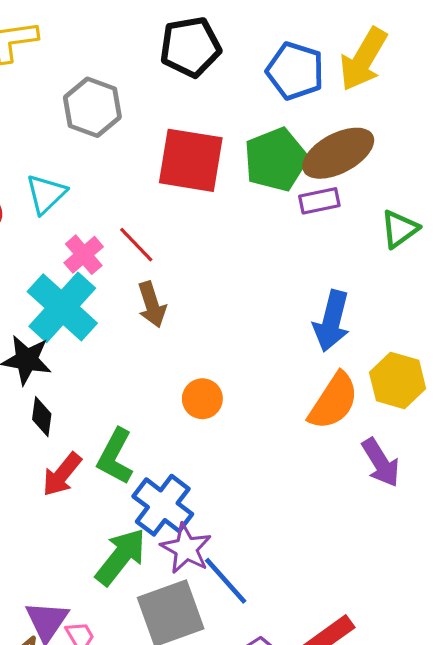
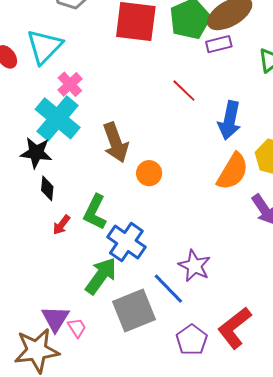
cyan triangle: (46, 194) -> (44, 46), size x1.4
red line: (136, 245) -> (184, 91), moved
brown arrow: (152, 305) -> (115, 143), moved, size x1.4
red arrow: (62, 474) -> (61, 225), size x0.7
purple star: (186, 549) -> (194, 266), moved

